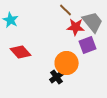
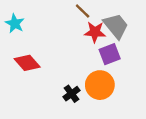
orange circle: (67, 63) -> (100, 85), moved

